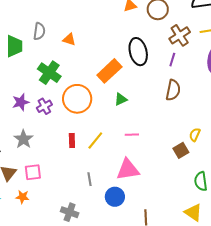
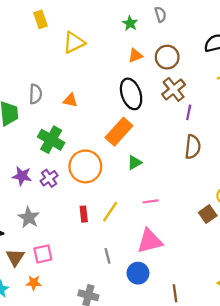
brown cross: (180, 35) -> (174, 89), moved
black ellipse: (138, 52) -> (131, 94), moved
purple star: (21, 102) -> (22, 176), turned 30

